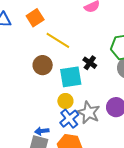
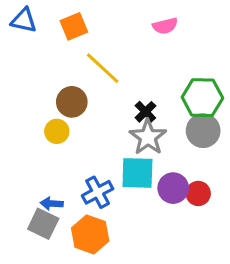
cyan square: (71, 77) -> (137, 173), moved
yellow circle: (65, 101) -> (57, 131), moved
gray star: (89, 113) -> (148, 137), moved

